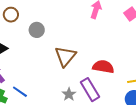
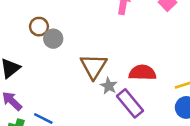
brown circle: (11, 15) -> (39, 27), moved
gray star: (69, 94) -> (109, 86), moved

